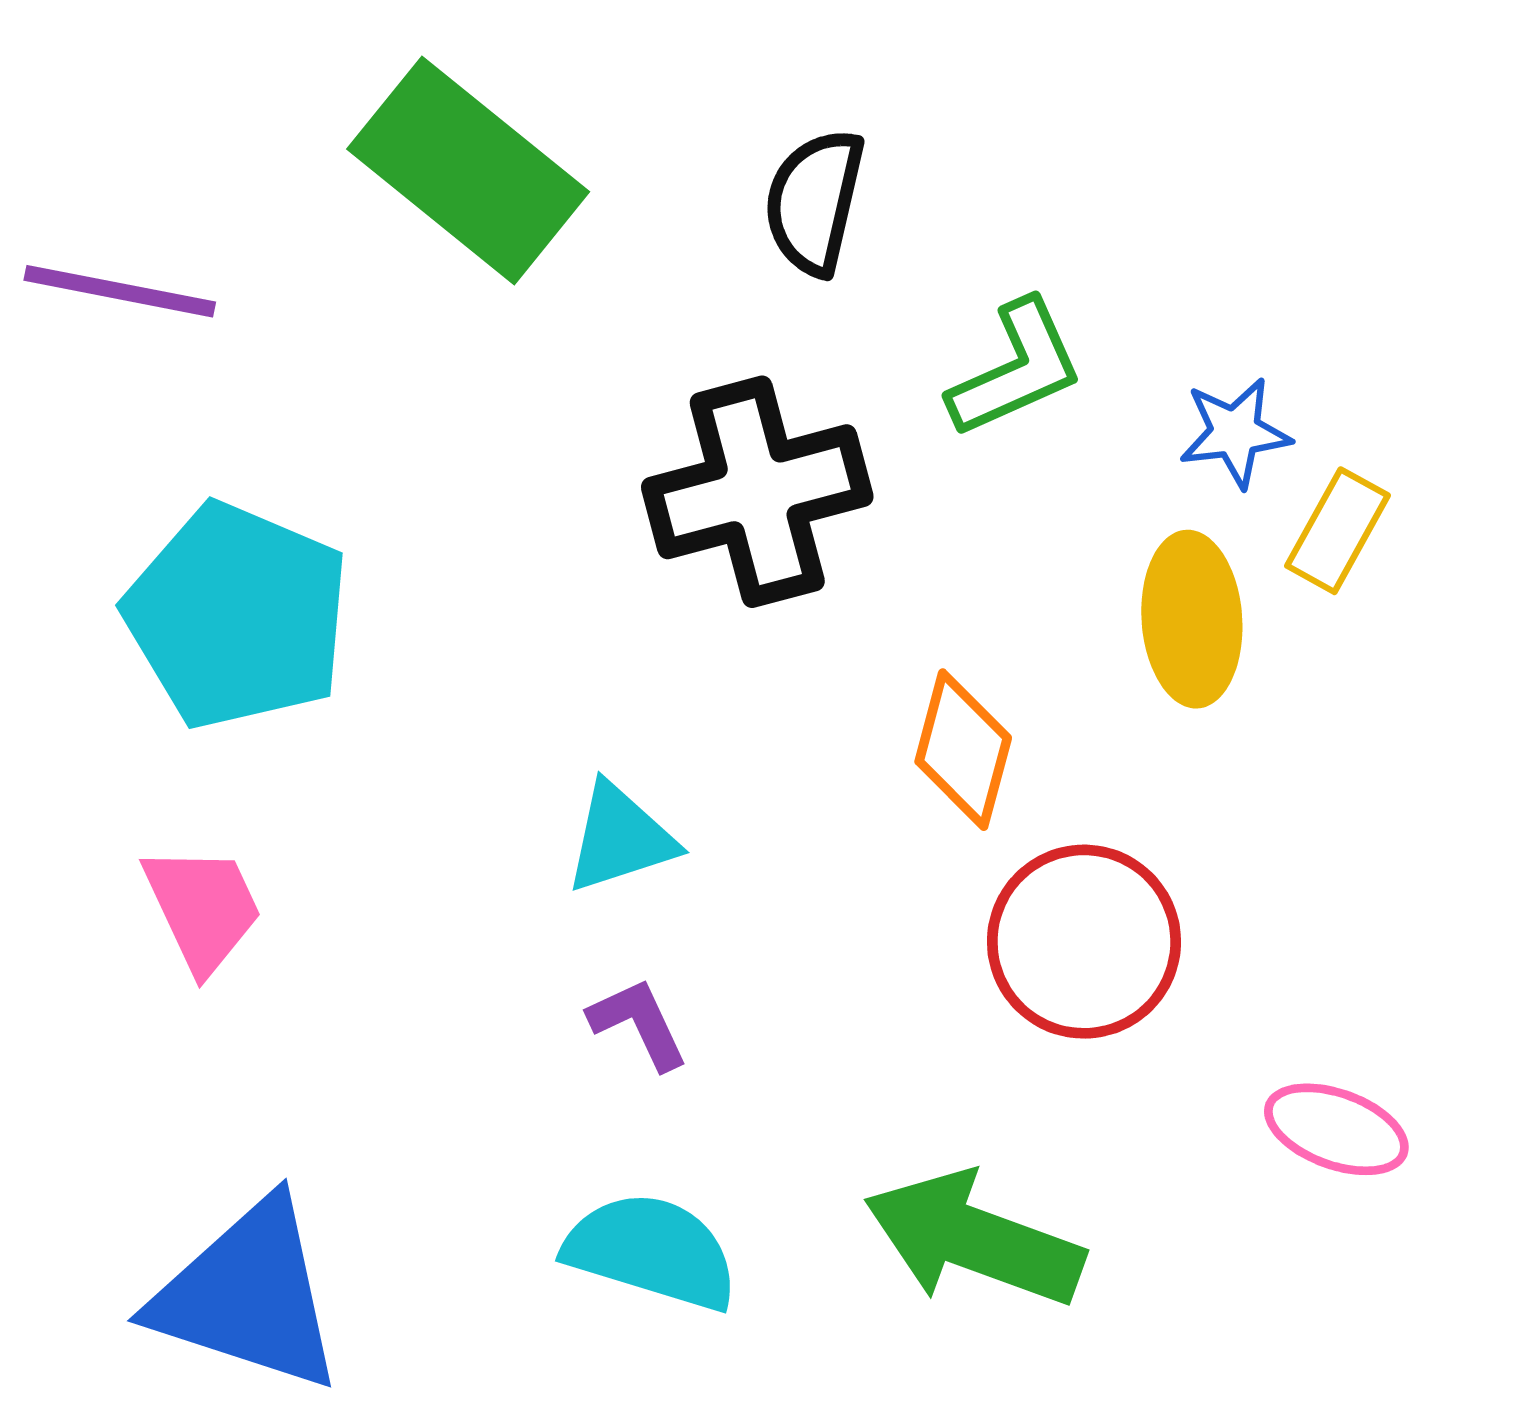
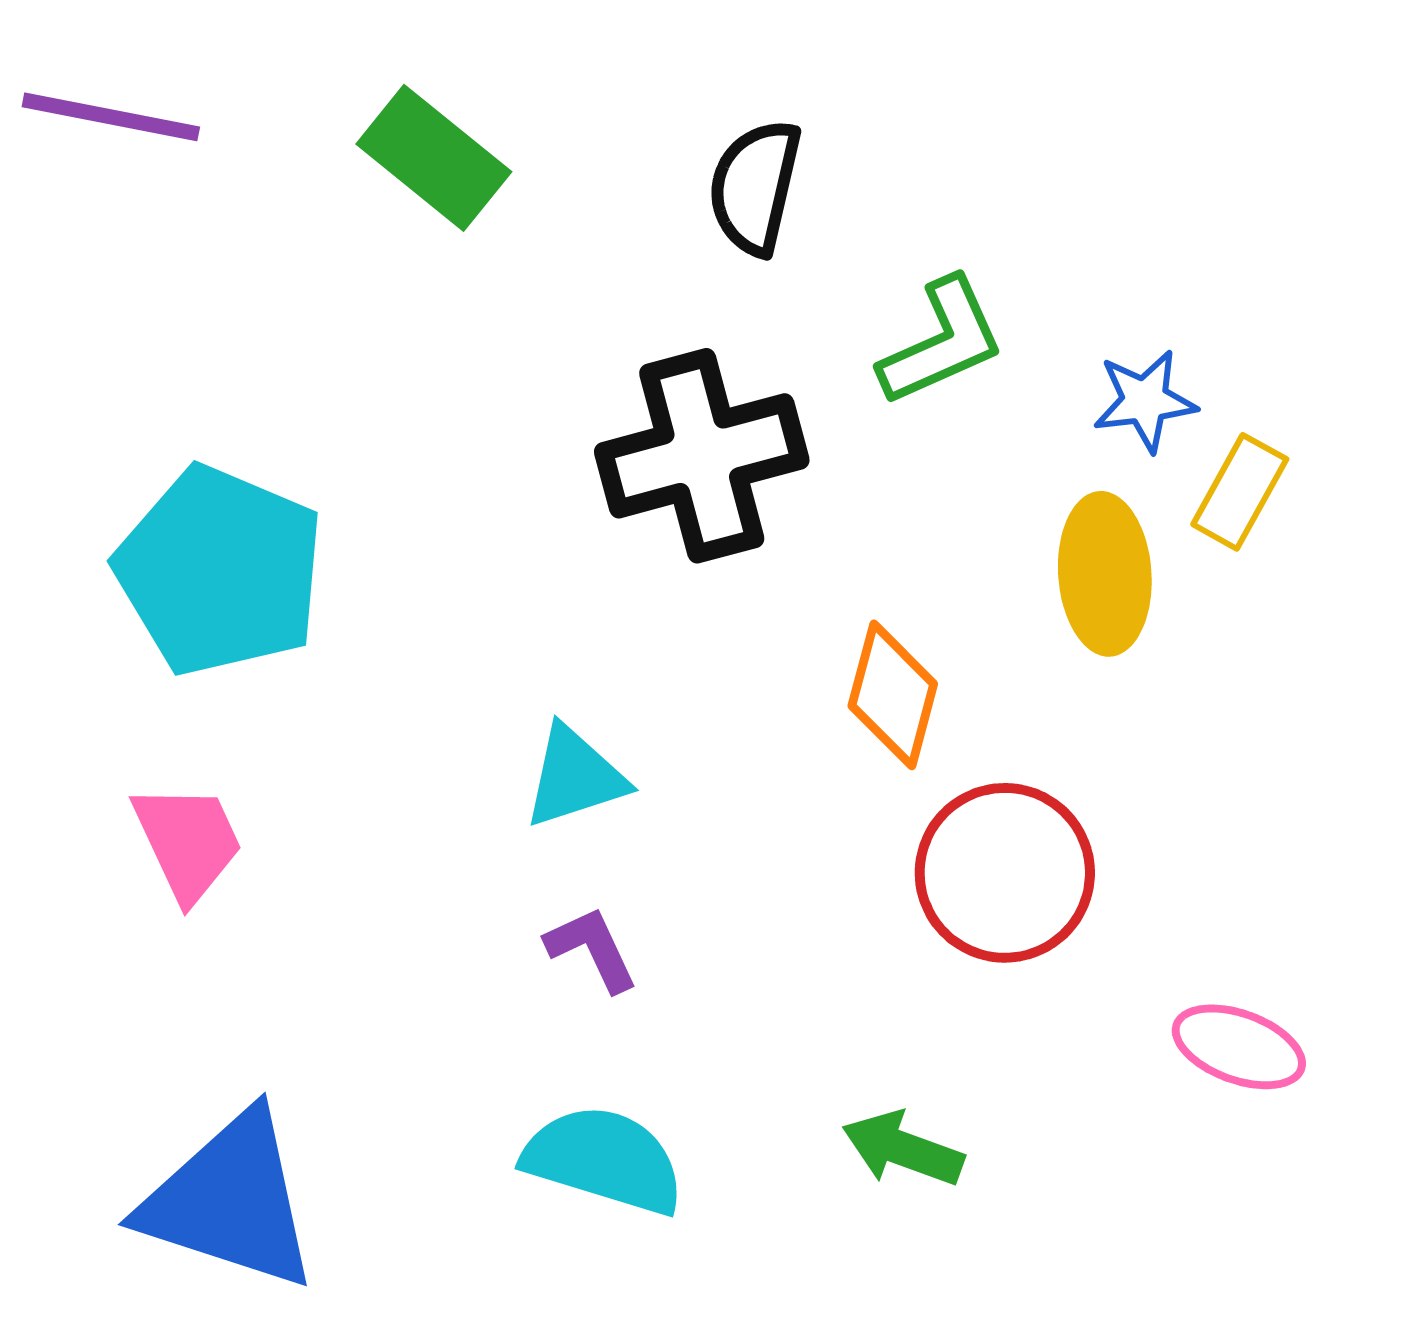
green rectangle: (468, 170) -> (434, 158), size x0.7
purple line: (120, 291) -> (111, 117), moved
green arrow: (974, 1239) -> (903, 1149), size x0.6

